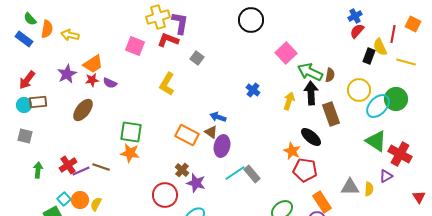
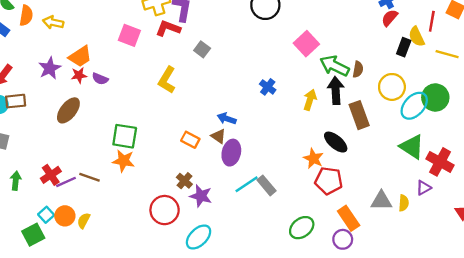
orange rectangle: (187, 135) -> (190, 140), size x0.7

